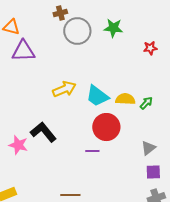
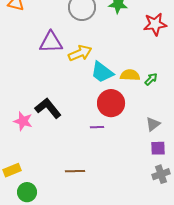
red star: (150, 48) -> (155, 24), size x1.6
purple triangle: (23, 51) -> (51, 42), moved
yellow arrow: (64, 89) -> (80, 53), moved

